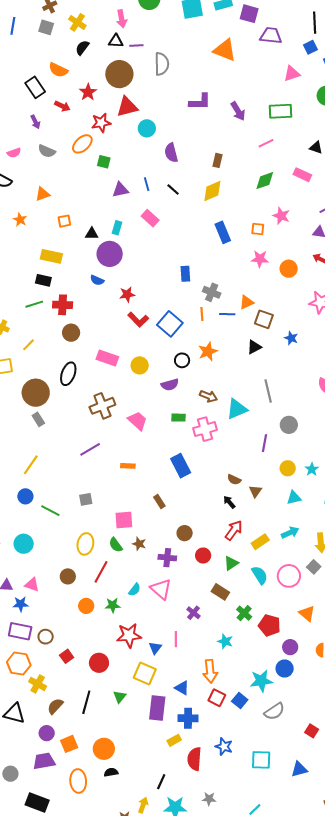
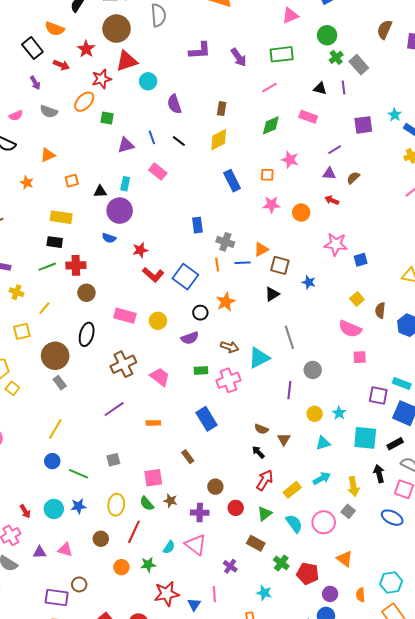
blue star: (21, 604) -> (78, 506), moved
brown circle: (46, 637) -> (79, 584), moved

